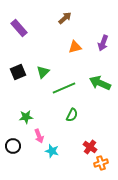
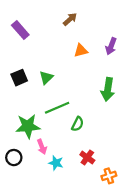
green arrow: (100, 83) -> (108, 89), turned -105
green line: (64, 88) -> (57, 108), moved
green star: (26, 117) -> (28, 126), size x1.6
red cross: (90, 147) -> (87, 158), moved

